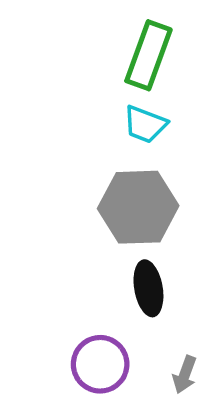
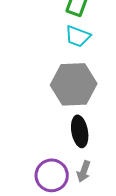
gray arrow: (185, 375) -> (84, 171), moved

